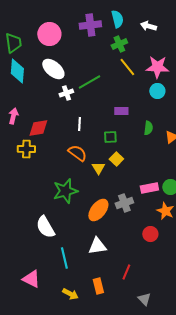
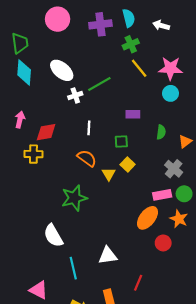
pink circle: (49, 34) -> (58, 19), moved
gray cross: (124, 203) -> (174, 169), moved, turned -30
orange ellipse: (98, 210) -> (147, 218), moved

